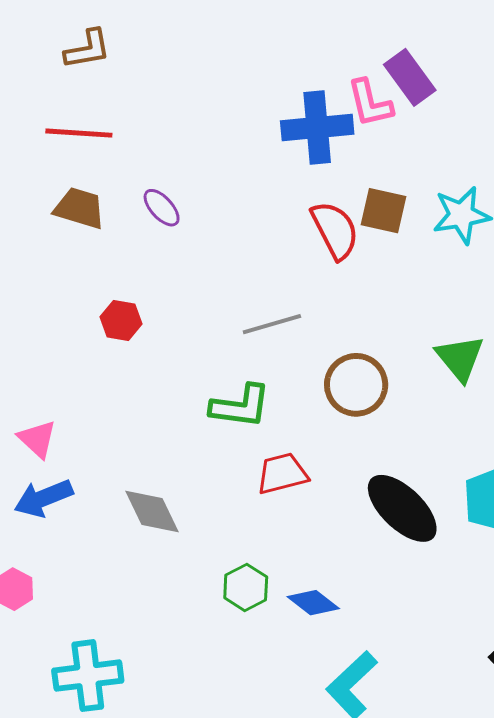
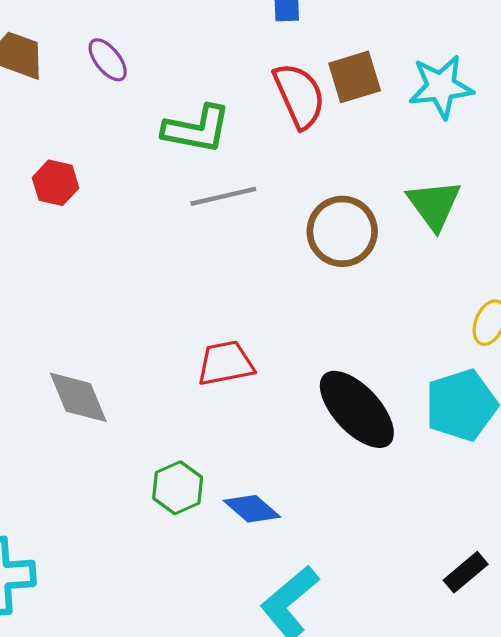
brown square: (384, 211) -> (355, 77), turned -33
green triangle: (460, 358) -> (434, 205), moved
brown circle: (356, 385) -> (342, 231), moved
green L-shape: (240, 406) -> (197, 129), moved

